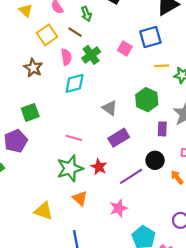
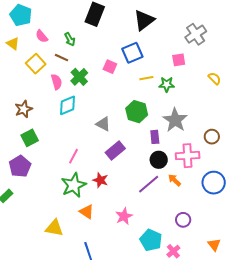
brown star: (33, 68) -> (24, 109), moved, turned 30
pink line: (74, 138) -> (73, 156), turned -70
black circle: (155, 160) -> (159, 160), moved
purple line: (131, 176) -> (149, 184), moved

